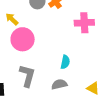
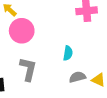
gray semicircle: (59, 84) -> (77, 77), moved

